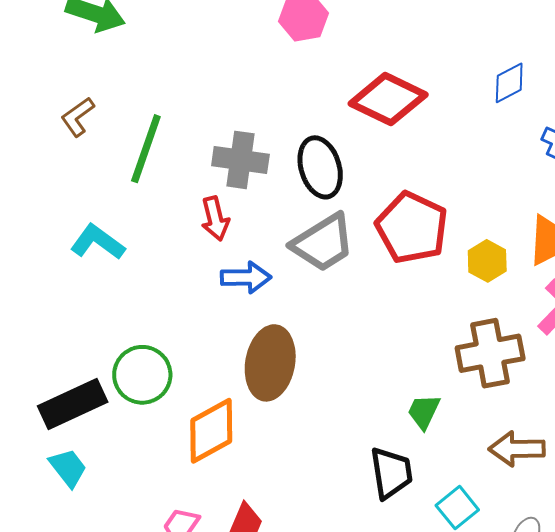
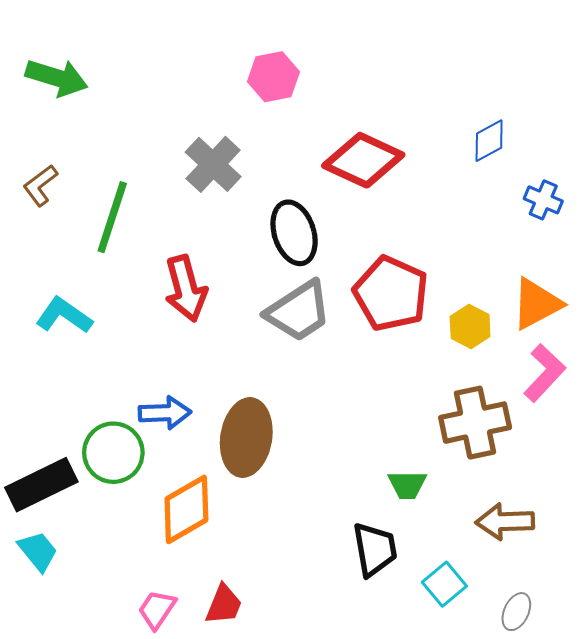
gray cross: (240, 160) -> (213, 164), moved, turned 36
red arrow: (215, 219) -> (186, 288), size x1.4
blue arrow: (246, 277) -> (165, 413), moved
green trapezoid: (424, 412) -> (407, 485), turned -114

